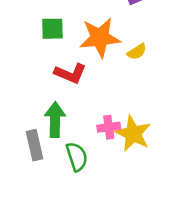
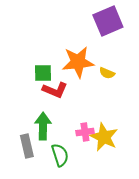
green square: (52, 29) -> (43, 73), moved
yellow semicircle: (137, 52) -> (107, 73), turned 56

